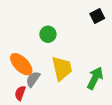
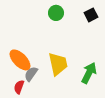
green circle: (48, 34) -> (56, 13), moved

